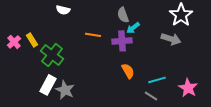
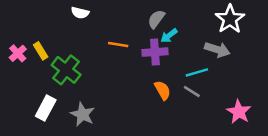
gray semicircle: (123, 15) -> (156, 19), turned 56
cyan line: (157, 80) -> (197, 72), moved
white rectangle: (48, 85) -> (46, 108), moved
gray line: (151, 96) -> (192, 91), moved

